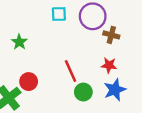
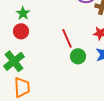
red circle: (29, 82) -> (21, 31), moved

